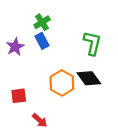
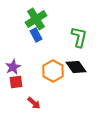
green cross: (42, 22) -> (36, 19), size x1.5
purple star: (15, 47) -> (13, 67), moved

